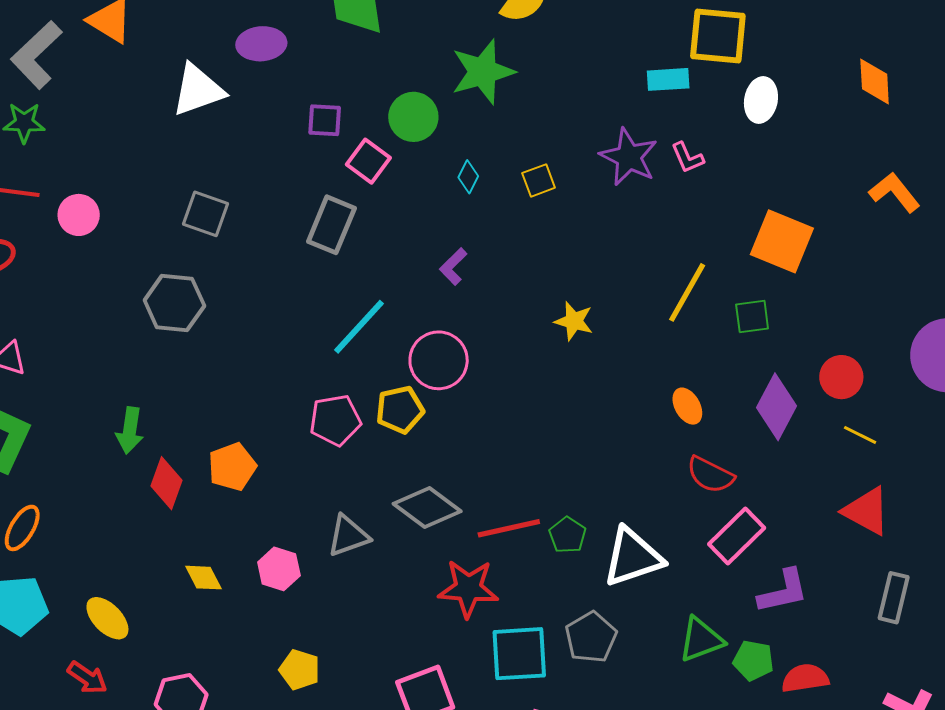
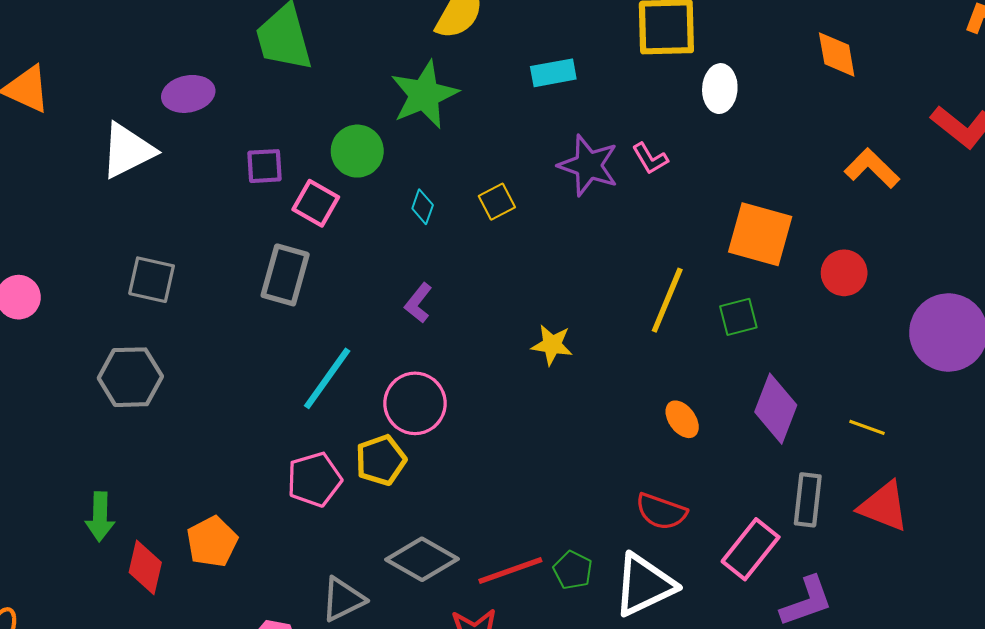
cyan rectangle: (668, 79) -> (553, 73), moved
red circle: (841, 377) -> (844, 273), moved
red semicircle: (710, 475) -> (661, 512), moved
gray rectangle: (894, 598) -> (808, 500), moved

